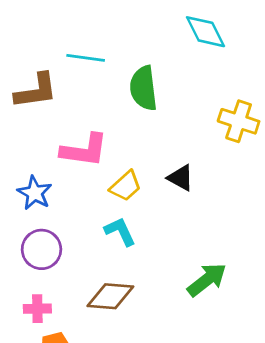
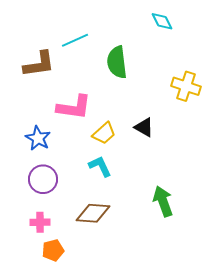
cyan diamond: (205, 32) -> (162, 21), size x0.7
cyan line: (86, 58) -> (75, 40), turned -32
green arrow: (207, 280) -> (163, 201), turned -72

